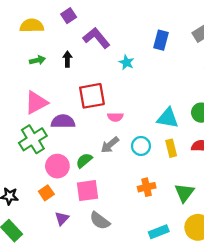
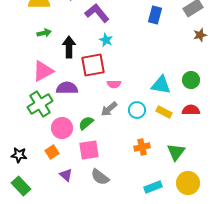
black arrow: (67, 59) -> (69, 47), moved, size x1.5
cyan star: (127, 62) -> (106, 40), moved
yellow rectangle: (171, 148) -> (164, 112), turned -49
purple triangle: (62, 218) -> (66, 175), turned -32

